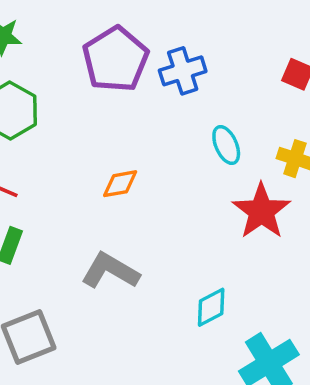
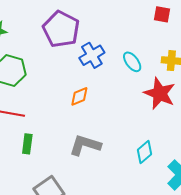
blue cross: (183, 71) -> (92, 55), moved

